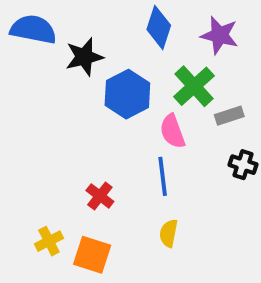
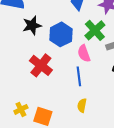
black star: (84, 57) -> (32, 25), moved
red cross: (100, 196) -> (41, 65), moved, size x1.6

